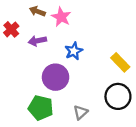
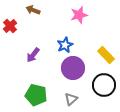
pink star: (61, 17) -> (79, 15), moved, turned 30
purple arrow: (37, 41) -> (33, 55), moved, turned -42
purple circle: (56, 77) -> (73, 68), moved

